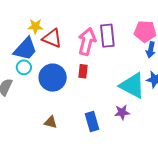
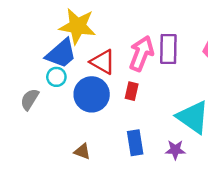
yellow star: (35, 26) -> (77, 26), size x1.8
red triangle: (52, 38) -> (103, 62), moved
blue rectangle: (92, 122) -> (135, 143), moved

